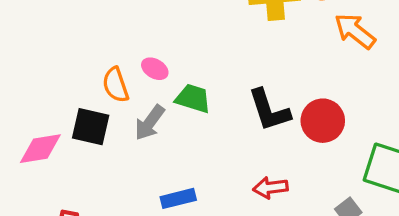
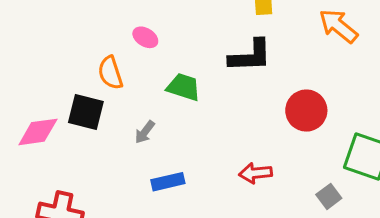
pink ellipse: (155, 69) -> (145, 37), moved
black L-shape: (269, 110) -> (250, 56), moved, turned -75
gray arrow: (150, 123) -> (145, 132), moved, size x0.7

